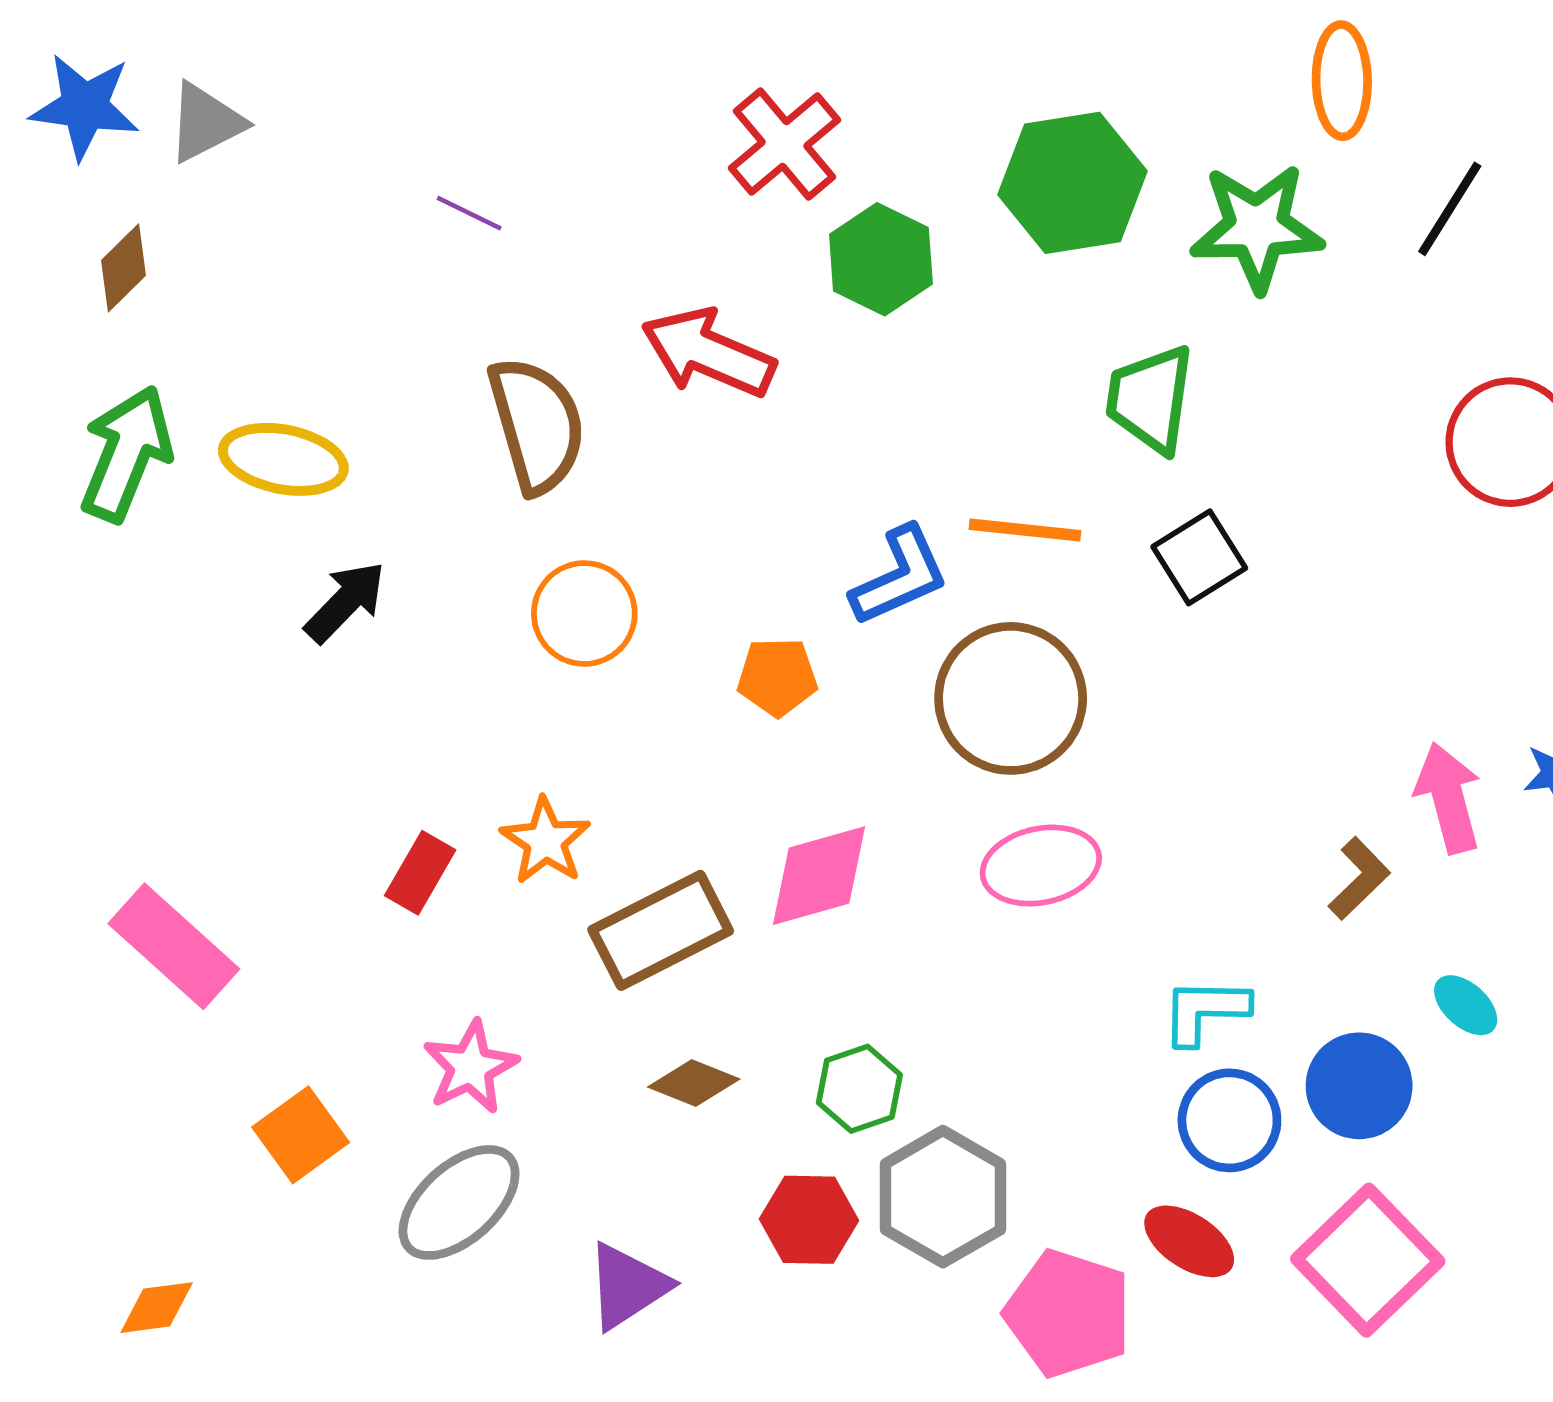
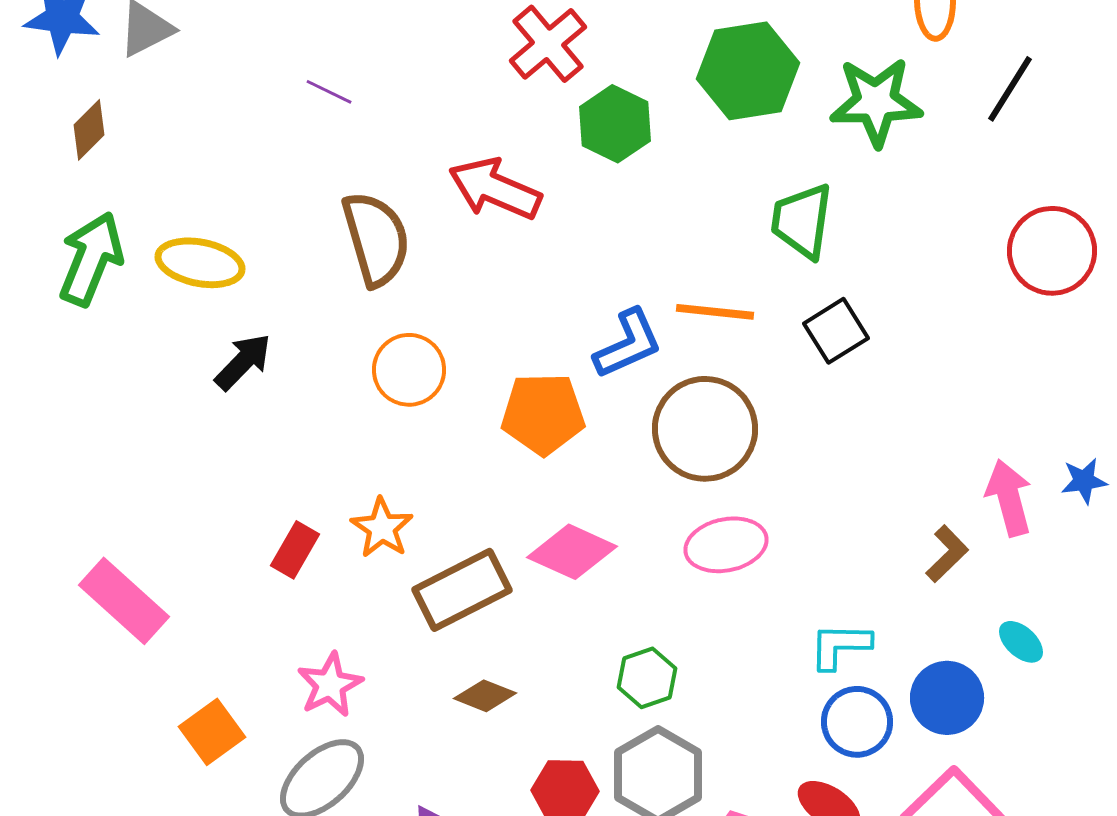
orange pentagon: (777, 677) -> (543, 414), size x1.5
pink diamond: (819, 876) -> (572, 552), turned 40
green hexagon: (859, 1089) -> (647, 678), moved

